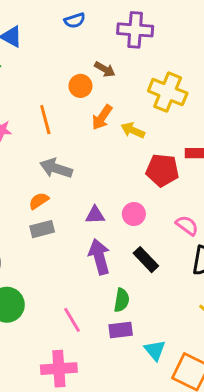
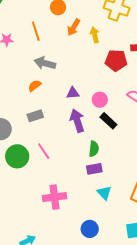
yellow arrow: (133, 130) -> (95, 35), turned 56
pink circle: (134, 214) -> (100, 100), moved
gray rectangle: (42, 229) -> (35, 116), moved
pink line: (72, 320) -> (44, 151), moved
cyan triangle: (155, 350) -> (104, 193), moved

